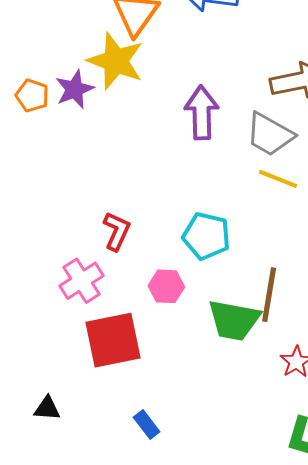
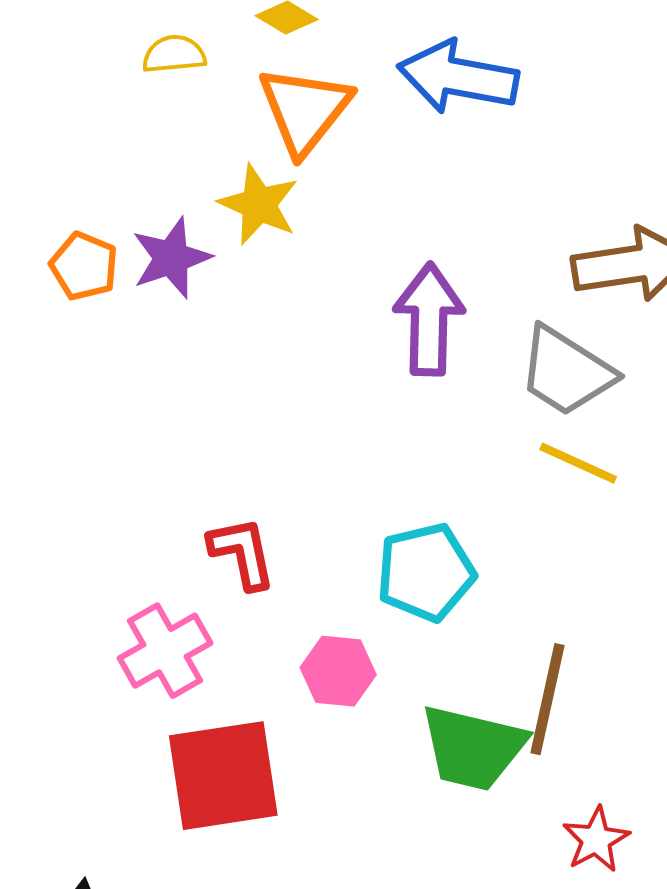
yellow star: (116, 61) -> (259, 204), size x0.7
red L-shape: (117, 231) -> (242, 553), turned -39
cyan pentagon: (206, 236) -> (426, 572), turned -30

